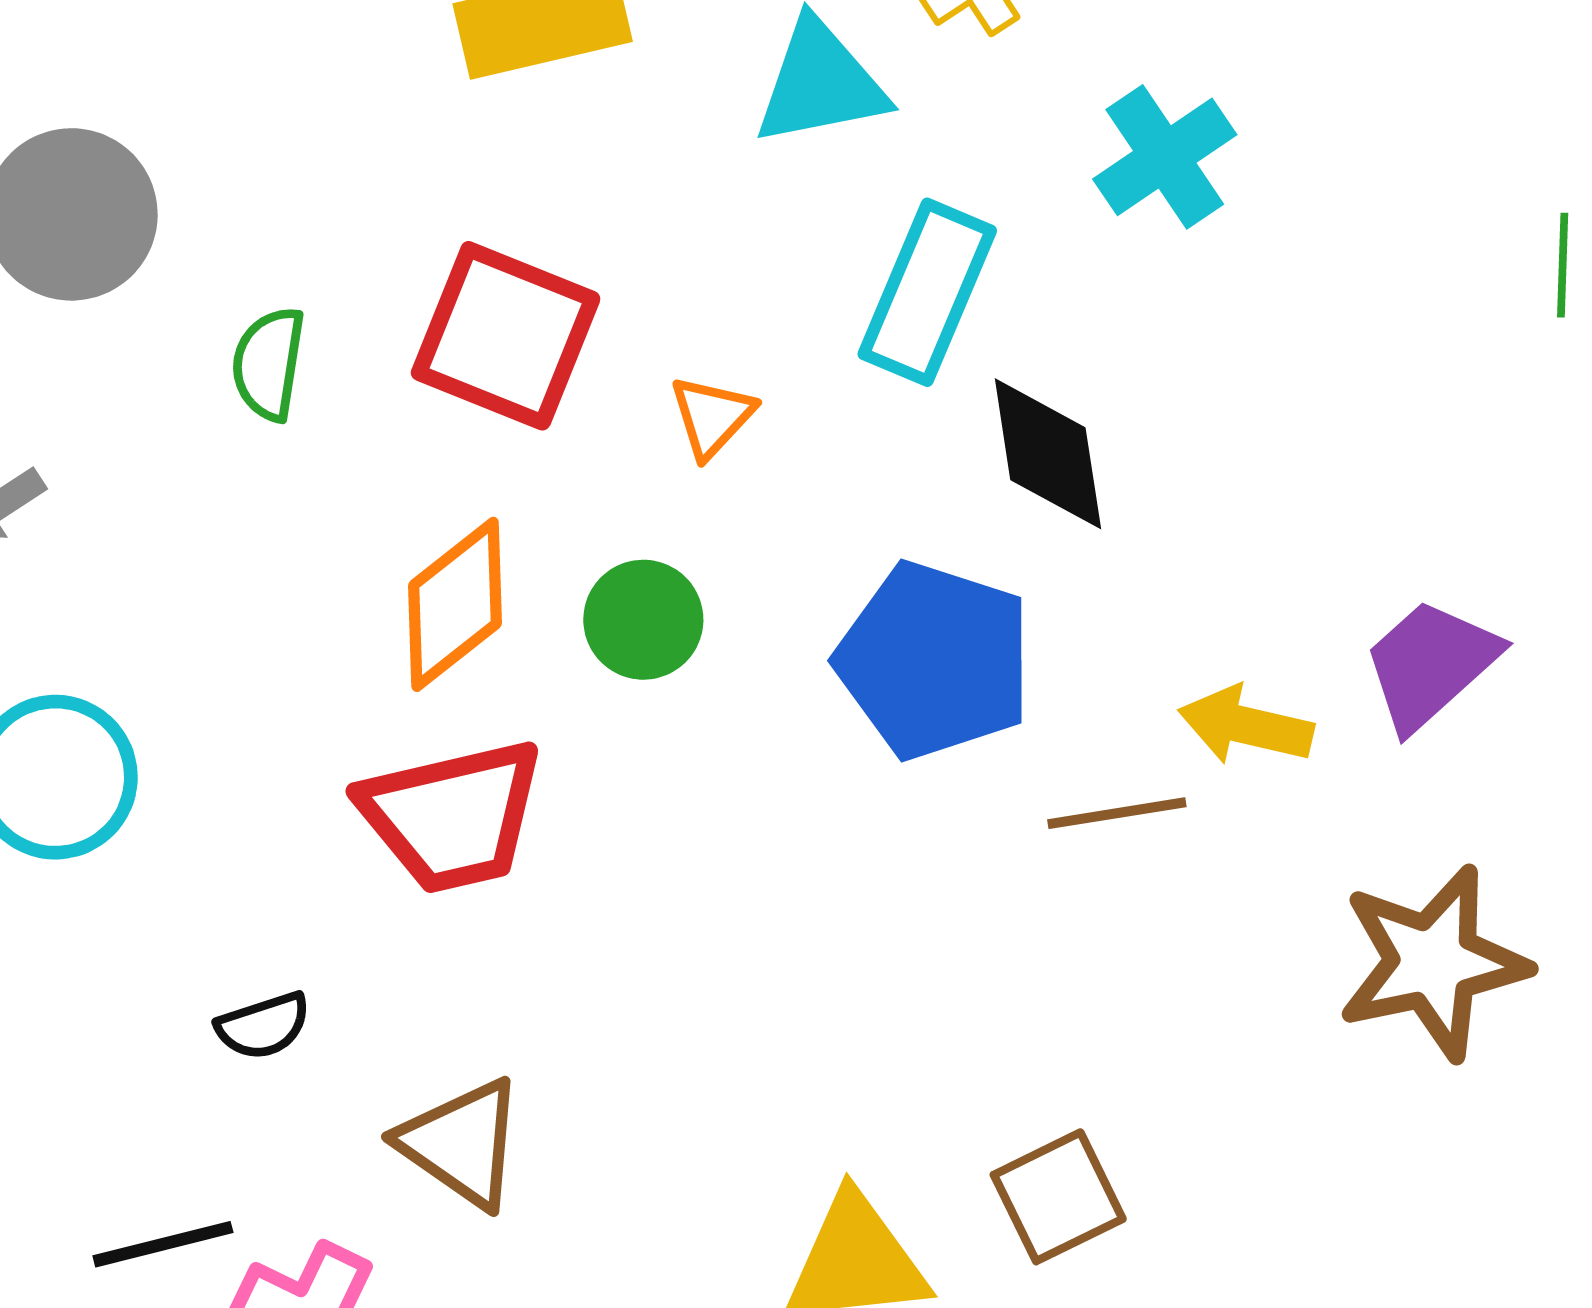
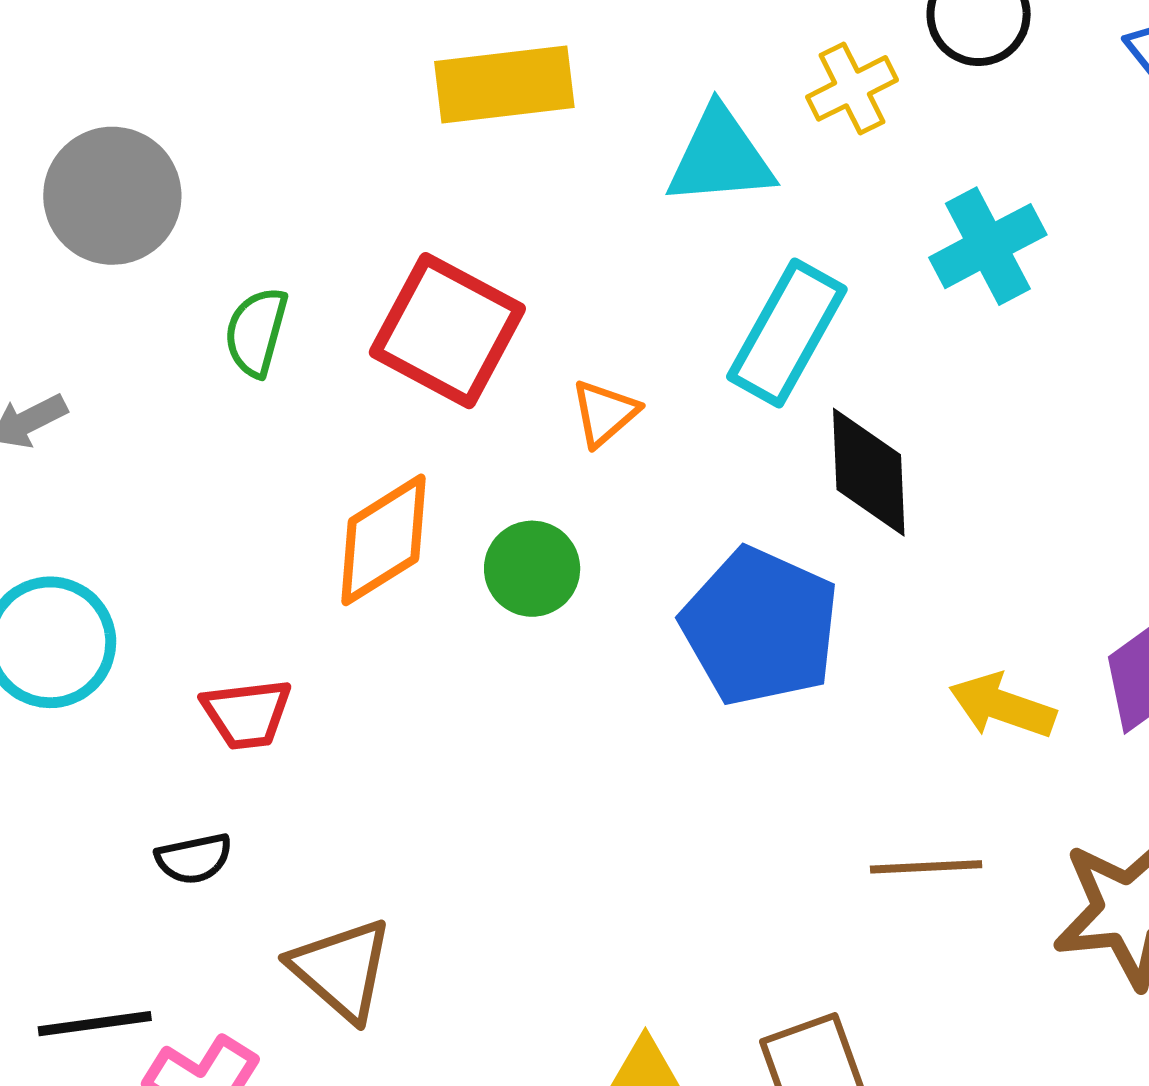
brown line: (1117, 813) -> (926, 867), moved
red trapezoid: (452, 816) -> (247, 714), moved, size x0.6

